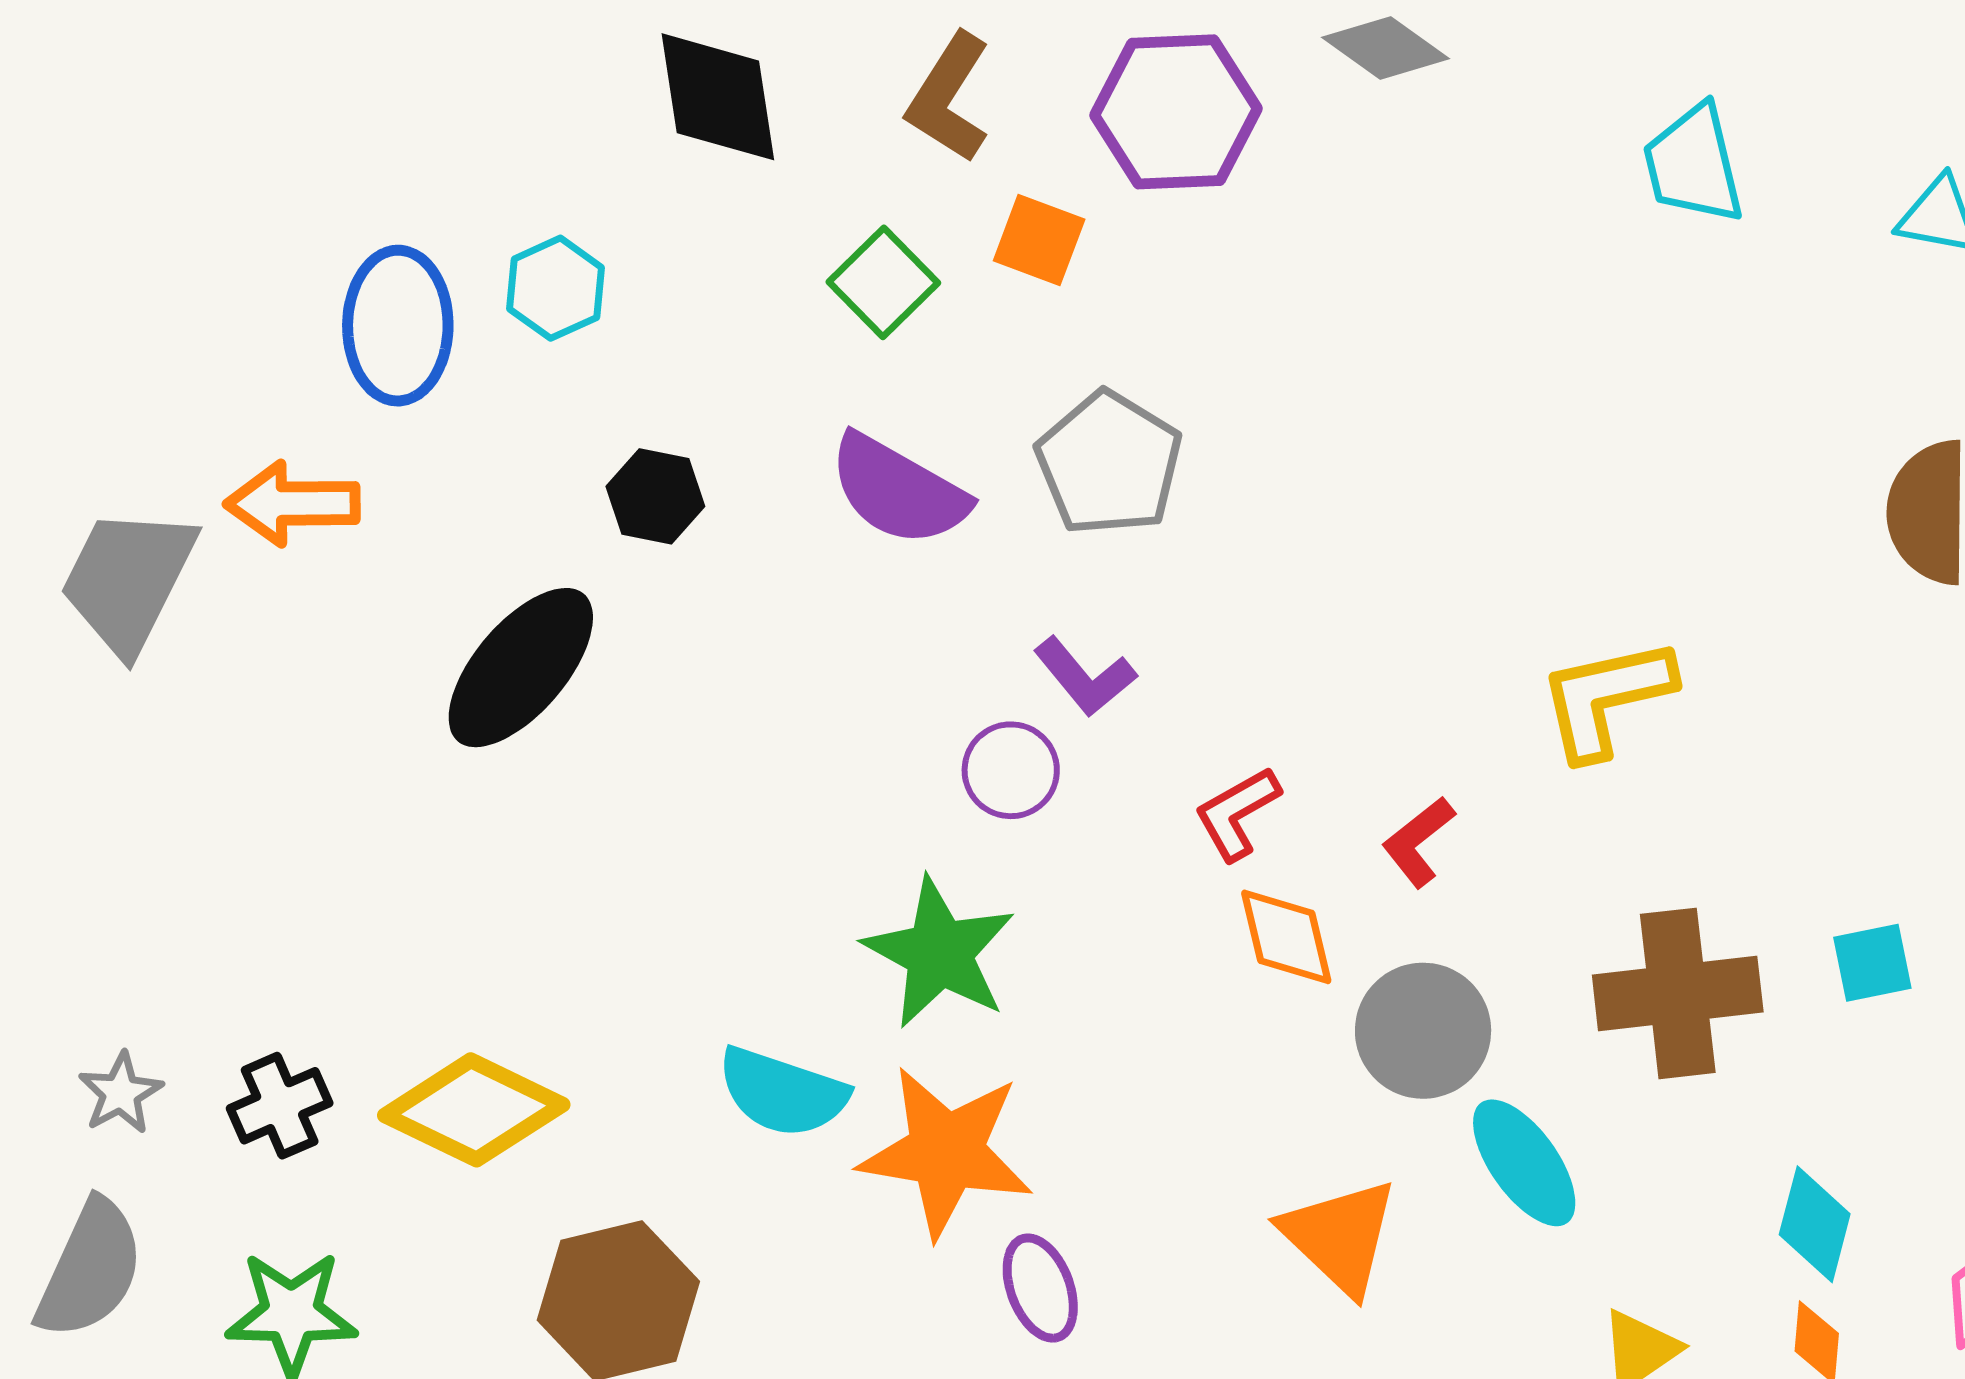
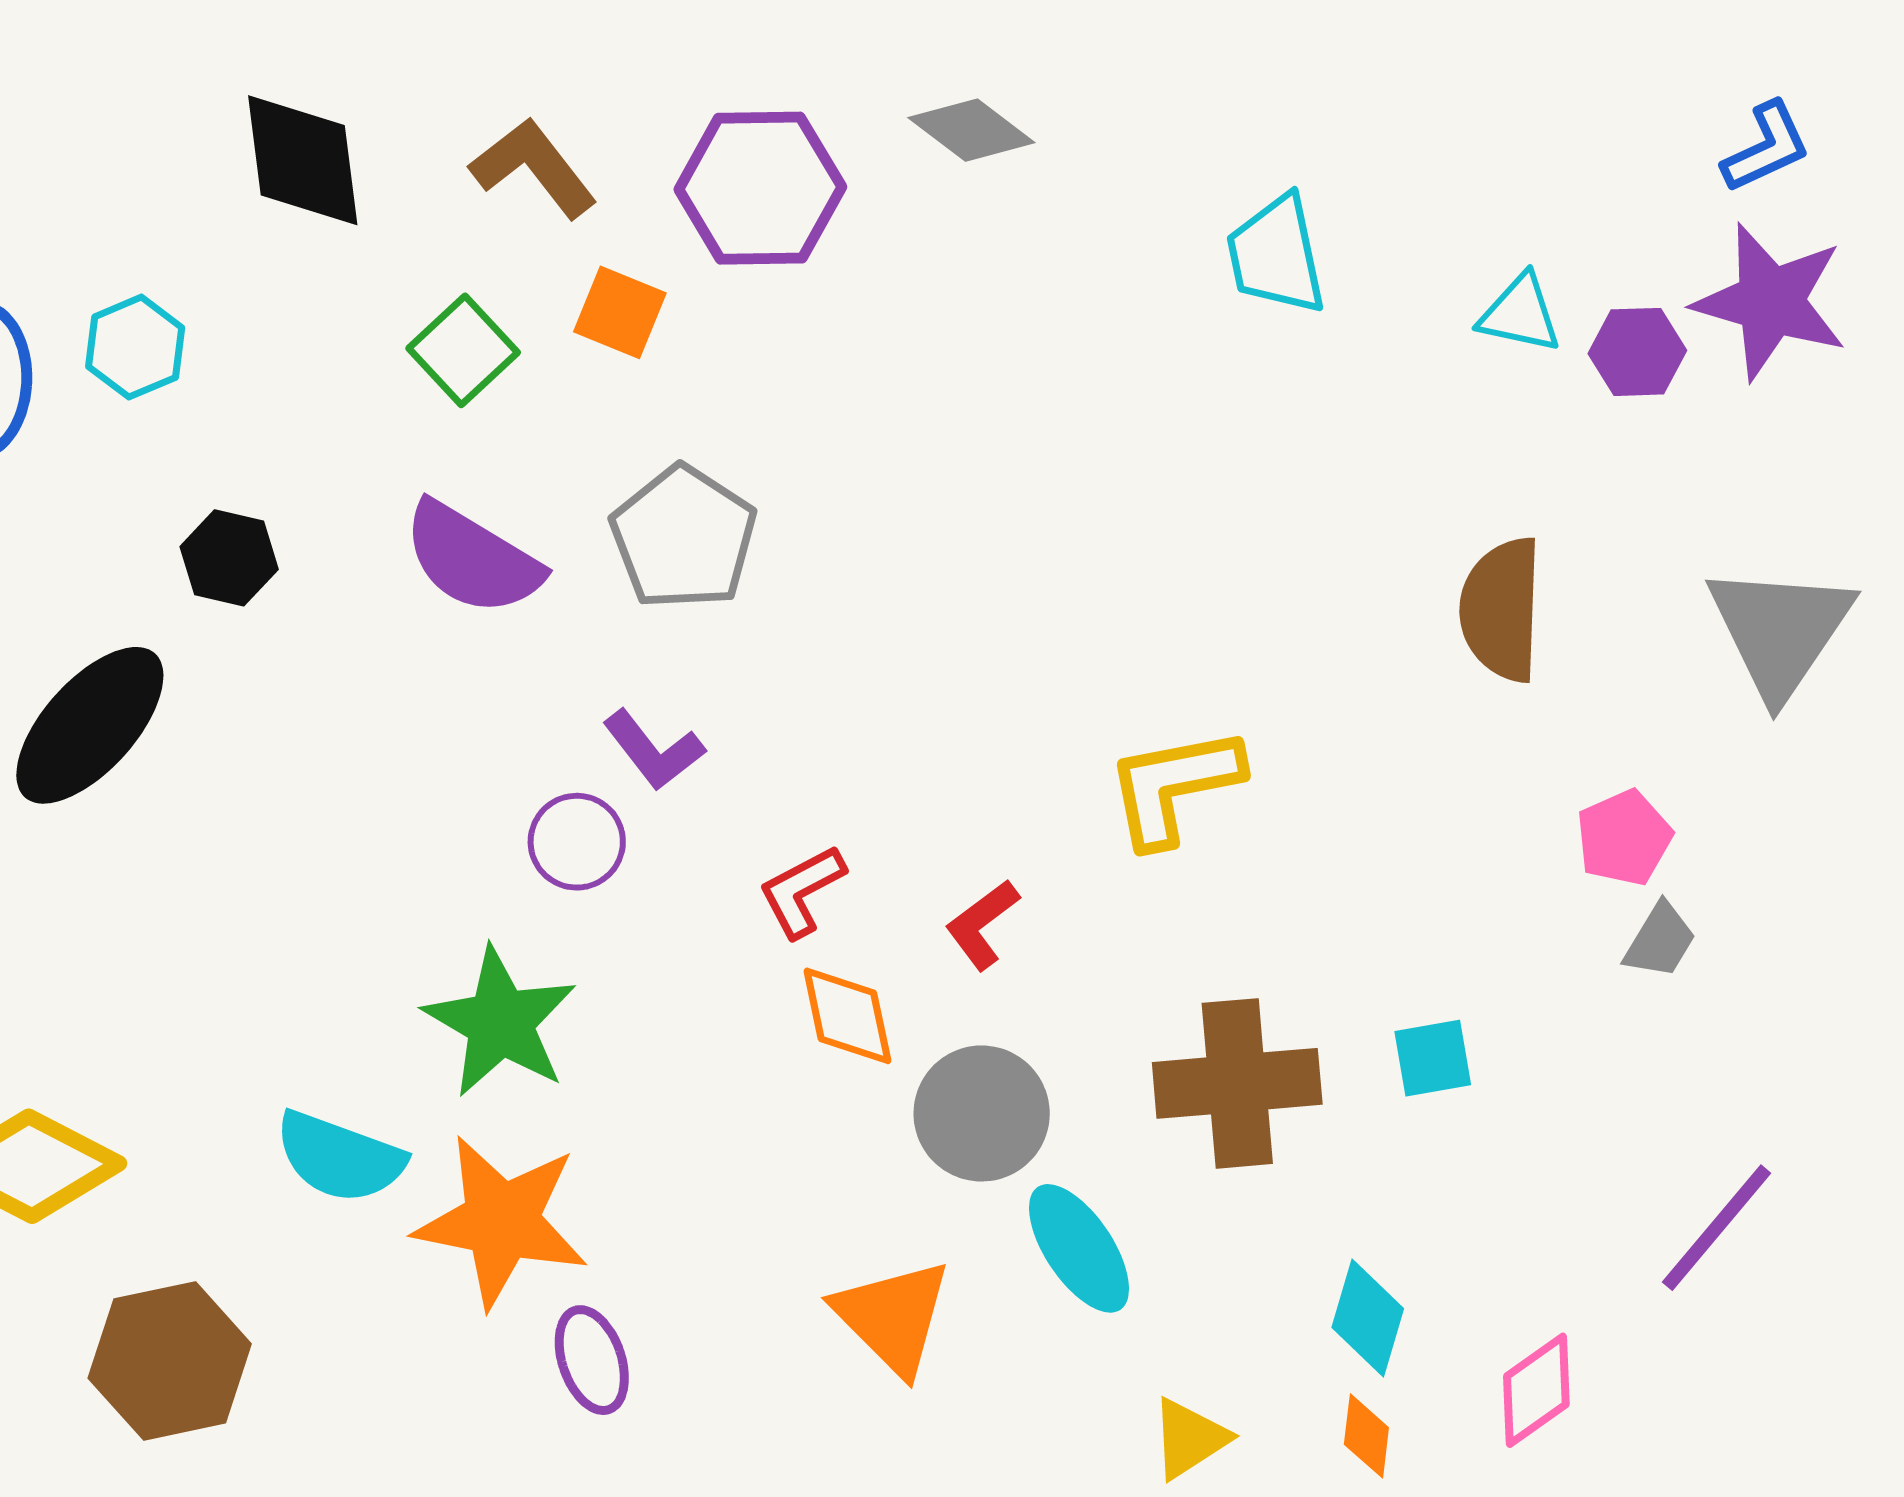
brown L-shape: (949, 98) -> (534, 168), turned 108

